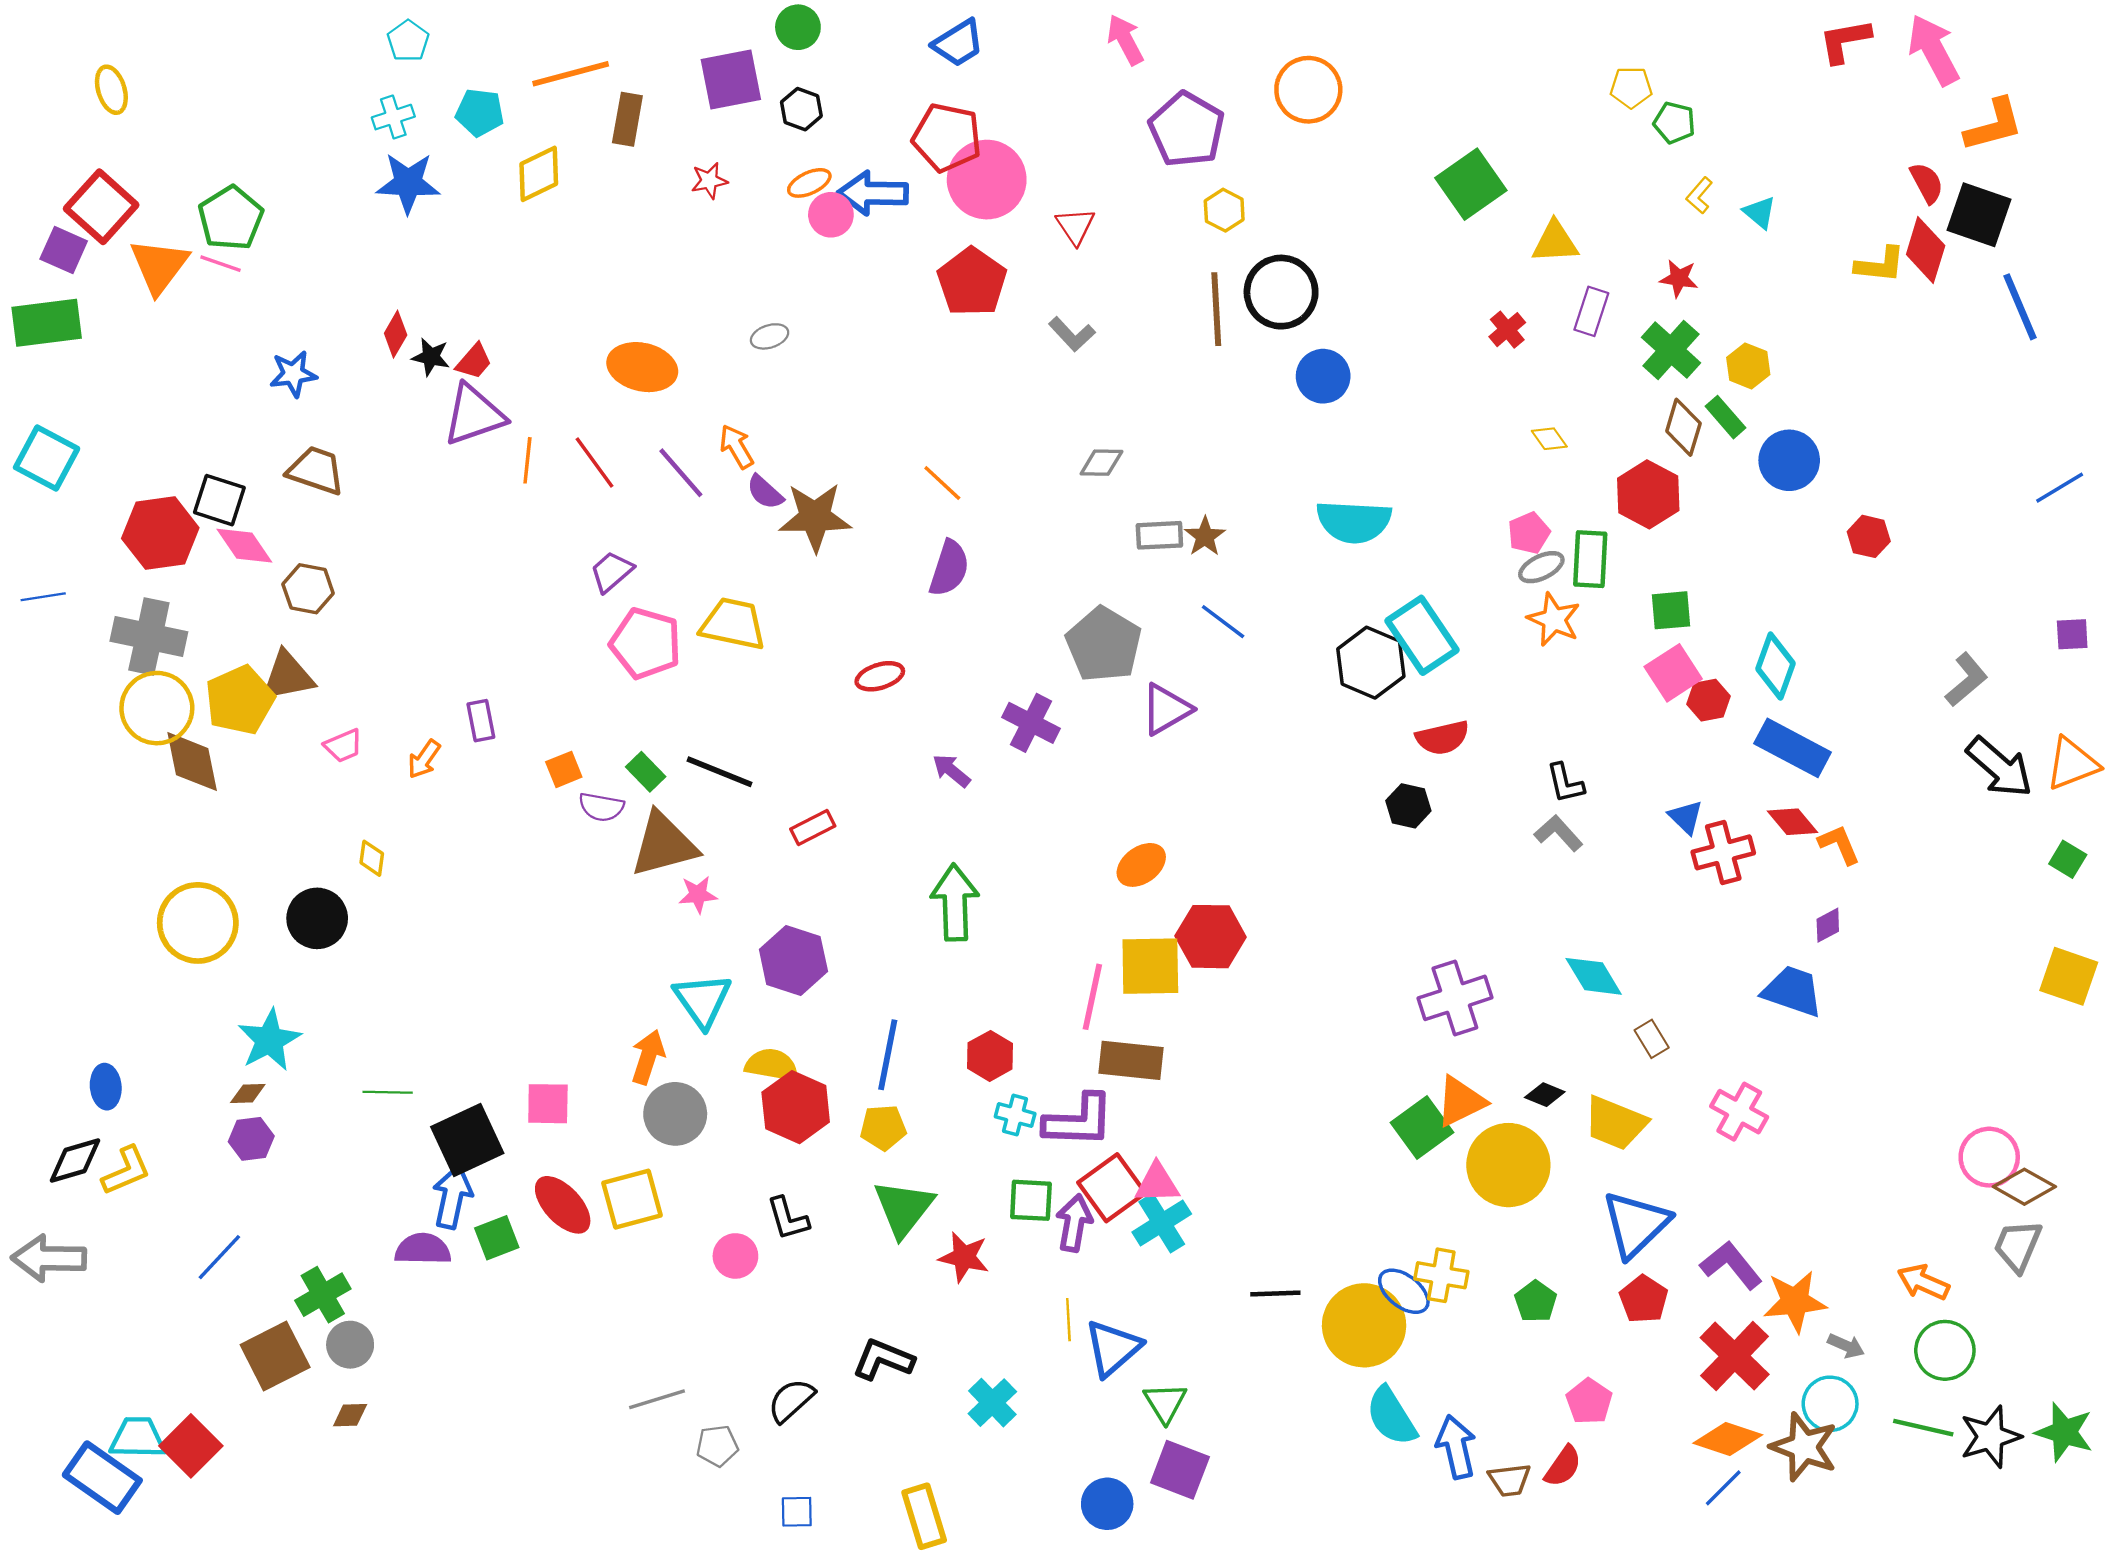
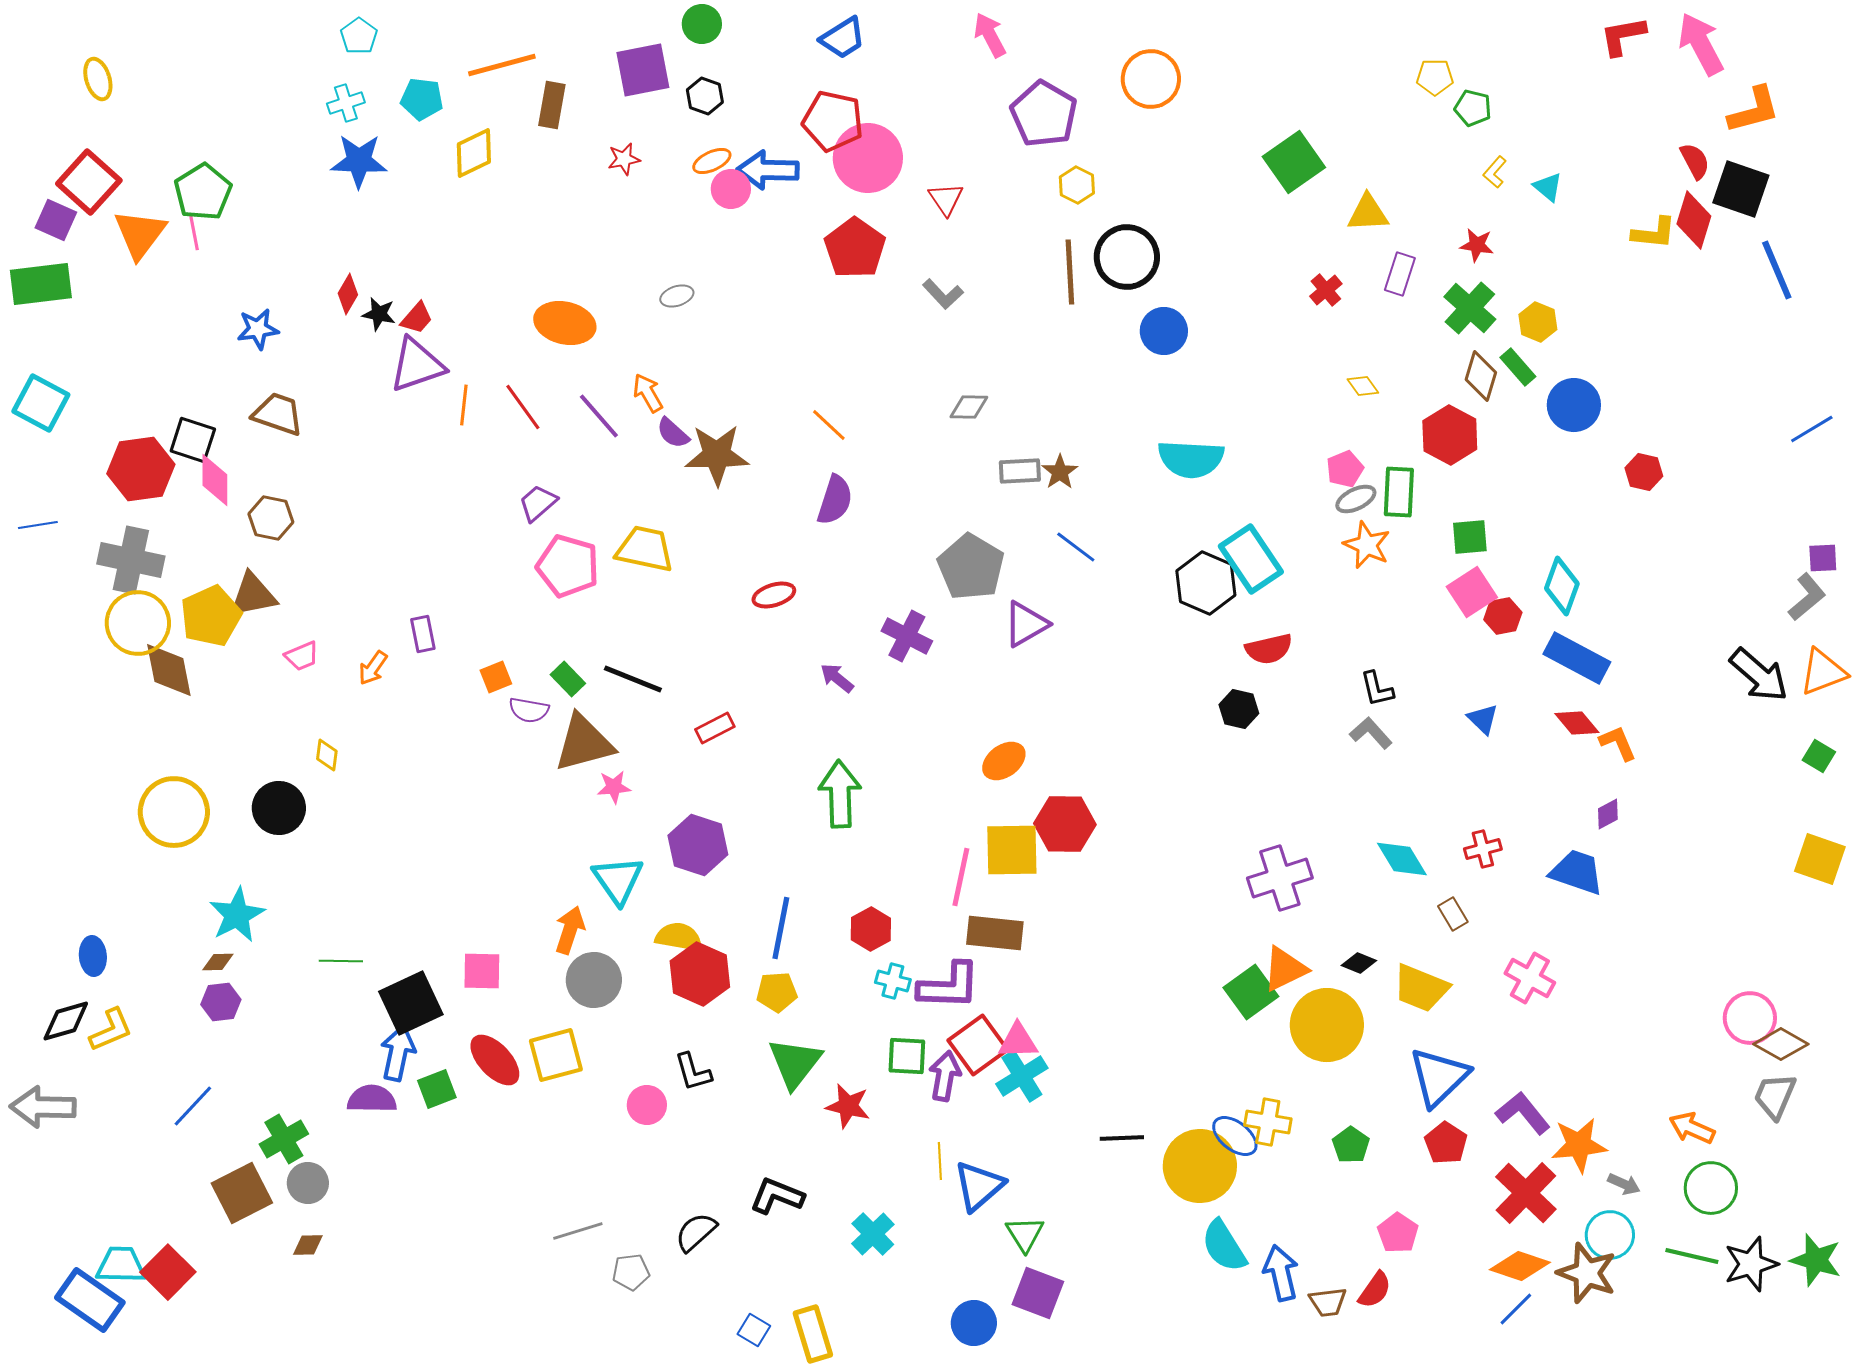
pink line: (221, 264) -> (194, 232), turned 60
pink diamond: (244, 546) -> (215, 480), turned 34
gray L-shape: (1966, 680) -> (1807, 597), moved
red cross: (1723, 852) -> (1483, 849), moved, size x0.7
blue square: (797, 1512) -> (754, 1330), moved, turned 32

